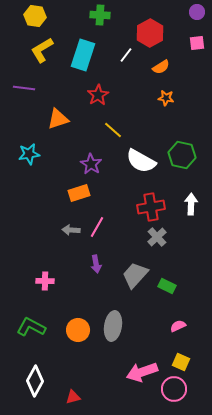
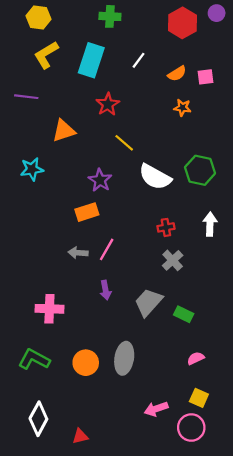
red hexagon: (150, 33) -> (182, 23), moved
pink square: (197, 43) -> (206, 77), moved
red cross: (151, 207) -> (166, 227), size x0.6
pink cross: (45, 281) -> (49, 309), size x1.4
pink arrow: (142, 372) -> (156, 409), size x0.7

